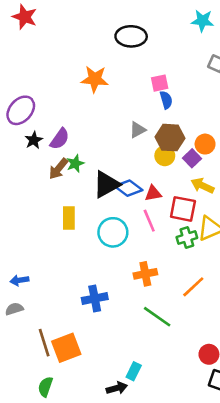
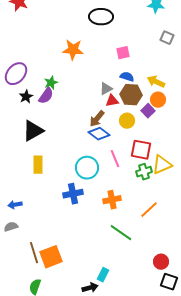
blue semicircle: (166, 100) -> (127, 77), moved, turned -56
yellow circle: (165, 156) -> (127, 121), moved
green star: (75, 164) -> (51, 83), moved
brown arrow: (58, 169) -> (97, 119), moved
black triangle: (106, 184) -> (33, 131), moved
yellow arrow: (202, 186) -> (156, 82), moved
red triangle: (153, 193) -> (112, 101), moved
yellow rectangle: (69, 218) -> (38, 165), moved
blue cross: (95, 298) -> (73, 194), moved

